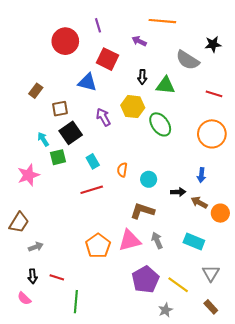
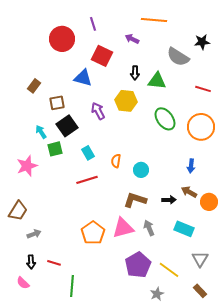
green ellipse: (160, 124) -> (165, 119), moved
black arrow: (178, 192) -> (169, 200), moved

